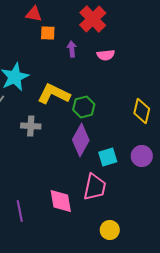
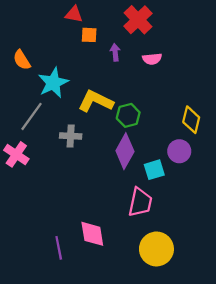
purple circle: (142, 156) -> (179, 151), moved
pink diamond: (61, 201) -> (92, 234), moved
purple line: (20, 211) -> (59, 248), moved
yellow circle: (110, 230) -> (156, 249), size x1.6

